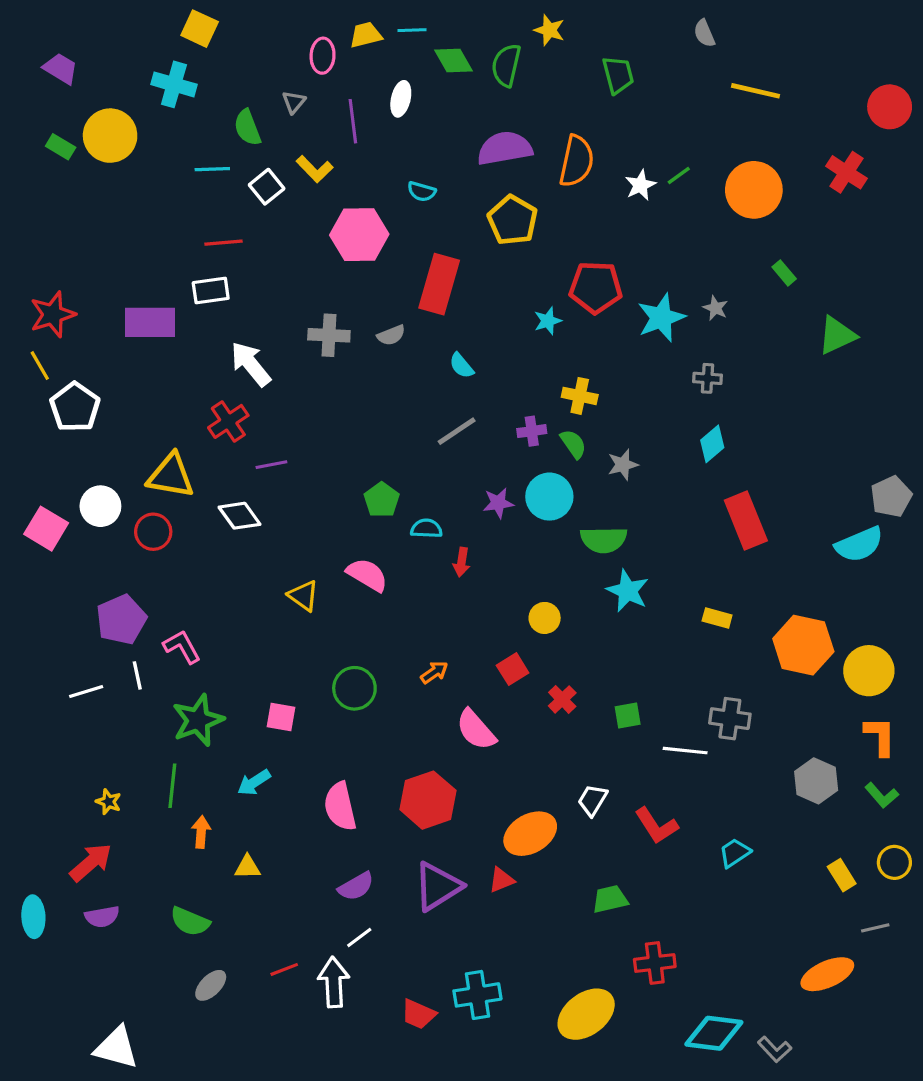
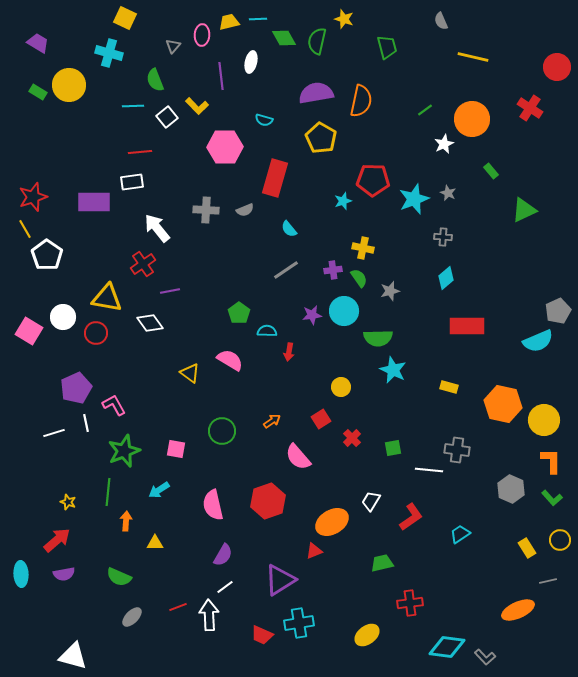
gray triangle: (294, 102) -> (173, 46), moved
white star: (640, 185) -> (444, 144), moved
red rectangle: (746, 521) -> (467, 326), turned -68
red L-shape: (656, 826) -> (411, 517), turned -92
purple semicircle: (356, 886) -> (223, 555), turned -30
purple triangle: (438, 886) -> (280, 580), moved
yellow ellipse: (586, 1014) -> (367, 635), size x0.7

